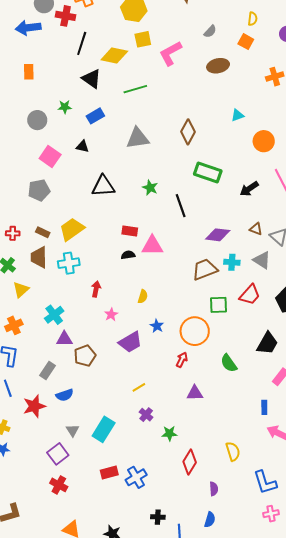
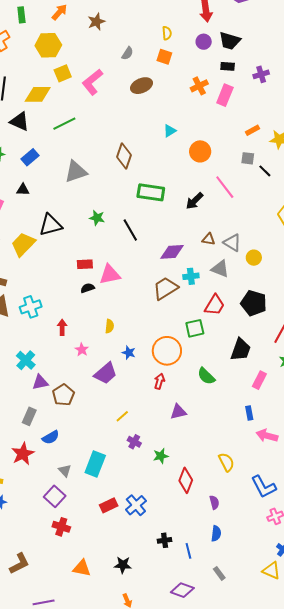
yellow trapezoid: (72, 229) -> (23, 244), moved
green square: (219, 305) -> (195, 328), moved

